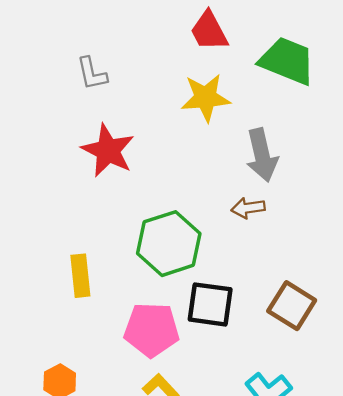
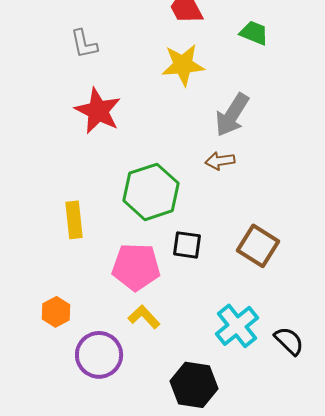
green trapezoid: (287, 61) -> (254, 33), size x0.6
gray arrow: (262, 155) -> (232, 115), turned 45
black square: (210, 304) -> (187, 245), size x0.7

